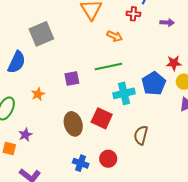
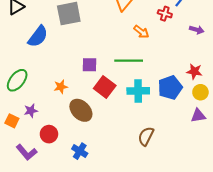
orange star: (38, 94) -> (61, 87), moved
red square: (102, 118) -> (105, 87), moved
brown ellipse: (73, 124) -> (81, 110), turned -40
red circle: (108, 159) -> (49, 134), moved

